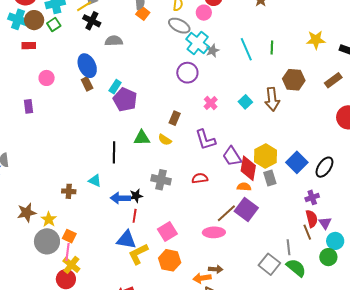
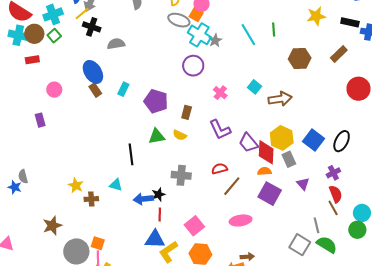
orange square: (143, 13) -> (196, 15), moved
brown arrow: (272, 99) -> (280, 99), moved, turned -85
purple pentagon: (125, 100) -> (156, 101), moved
brown line: (226, 213) -> (232, 186), moved
yellow star: (49, 219) -> (76, 185), moved
purple triangle: (325, 223) -> (303, 184), moved

